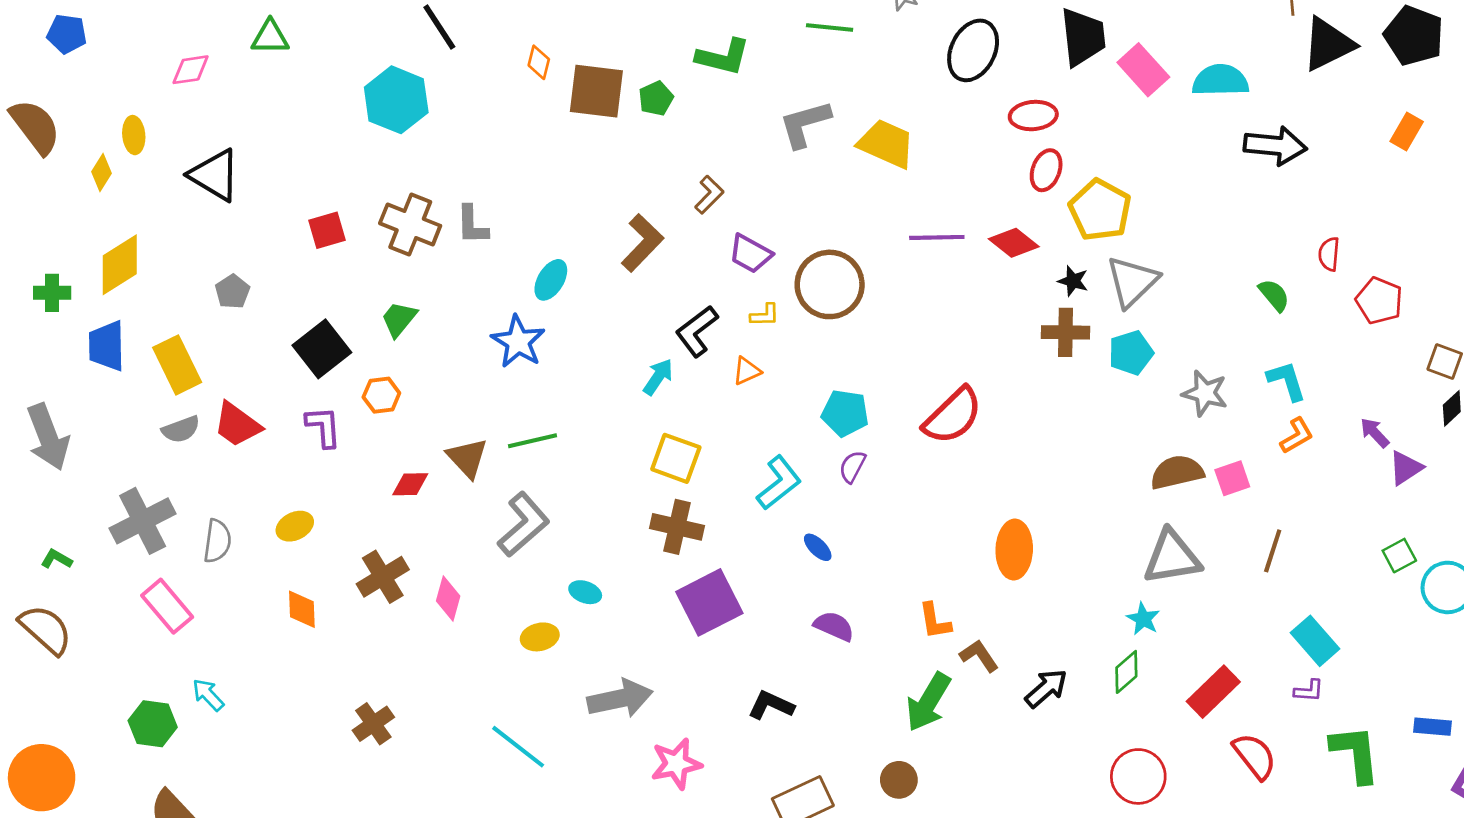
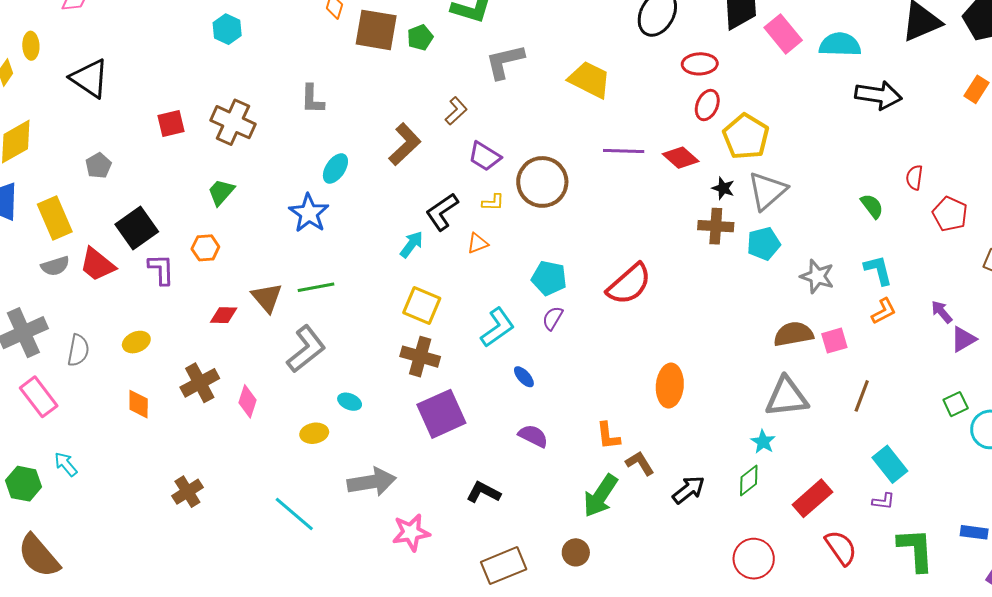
cyan hexagon: (396, 100) -> (227, 29), size x0.6
gray L-shape: (805, 124) -> (505, 62), moved
gray L-shape: (472, 225) -> (312, 99), moved
black square: (322, 349) -> (137, 228), moved

